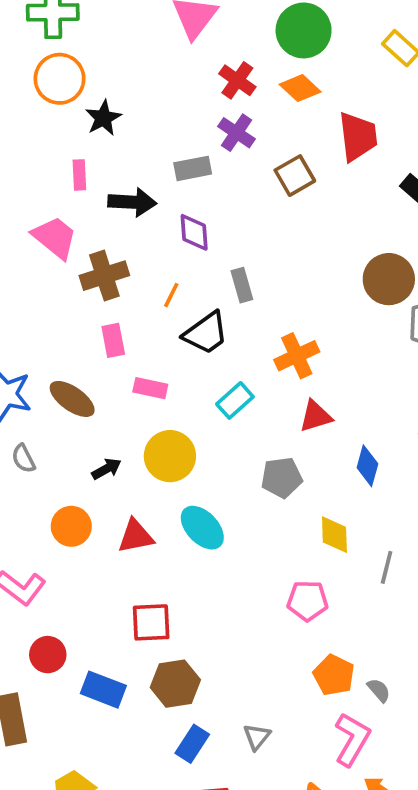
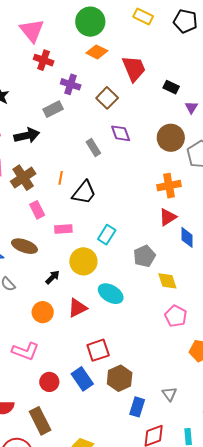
red cross: (237, 80) -> (44, 60), moved
purple diamond: (194, 232) -> (121, 133), moved
gray rectangle: (242, 285) -> (93, 148), moved
orange cross: (297, 356) -> (169, 186), moved, turned 30
cyan rectangle: (235, 400) -> (107, 235), moved
red triangle: (316, 416) -> (168, 217), moved
yellow diamond: (334, 535) -> (167, 281), moved
pink pentagon: (308, 601) -> (176, 316), turned -30
blue rectangle: (103, 690) -> (82, 379), moved, turned 50

